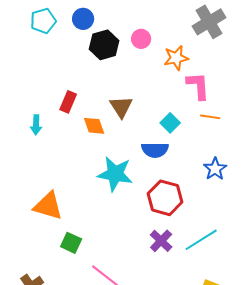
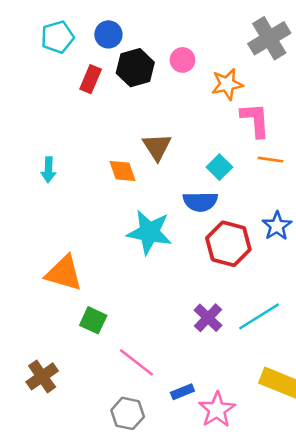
red rectangle: (68, 102) -> (91, 79), moved
red hexagon: (165, 198) -> (228, 244), moved

